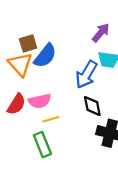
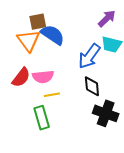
blue semicircle: (45, 56) -> (53, 35), turned -100

